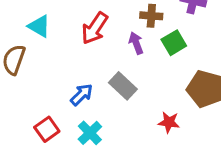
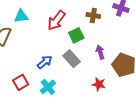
cyan triangle: (39, 26) -> (21, 16), turned -42
purple arrow: (136, 43) -> (100, 52), moved
green square: (174, 43) -> (76, 35), moved

